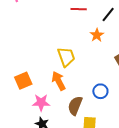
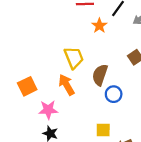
orange star: (97, 35) -> (99, 26), moved
brown semicircle: (75, 106) -> (100, 75), moved

